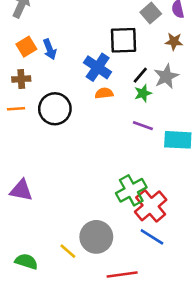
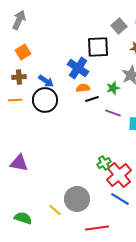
blue arrow: (50, 49) -> (46, 81), moved, turned -35
black line: (140, 75) -> (92, 99), moved, turned 32
green cross: (131, 190) -> (104, 163), size x0.6

